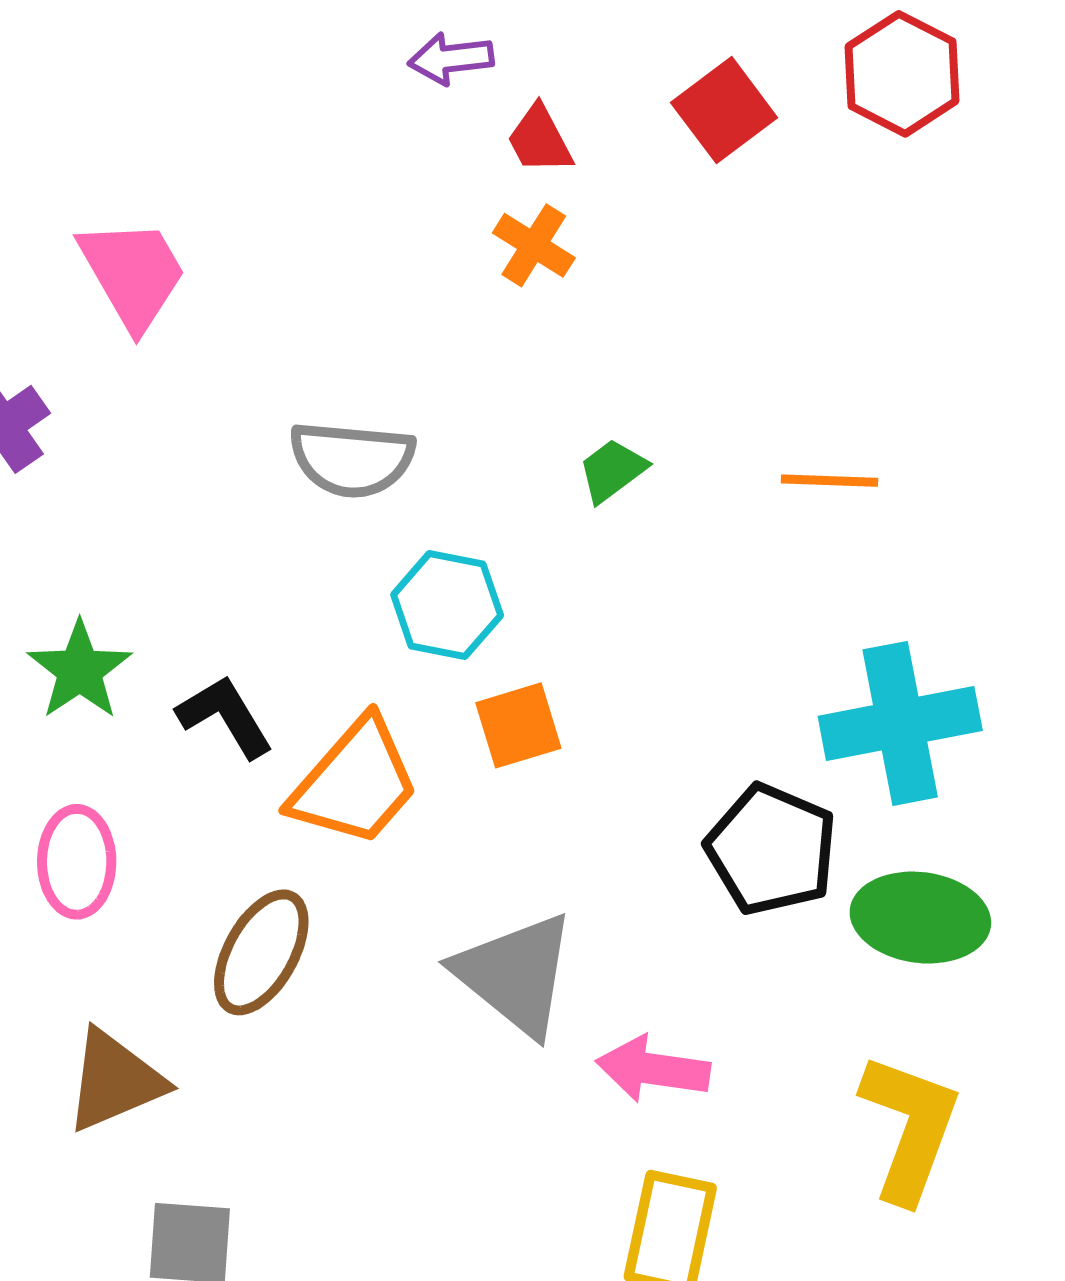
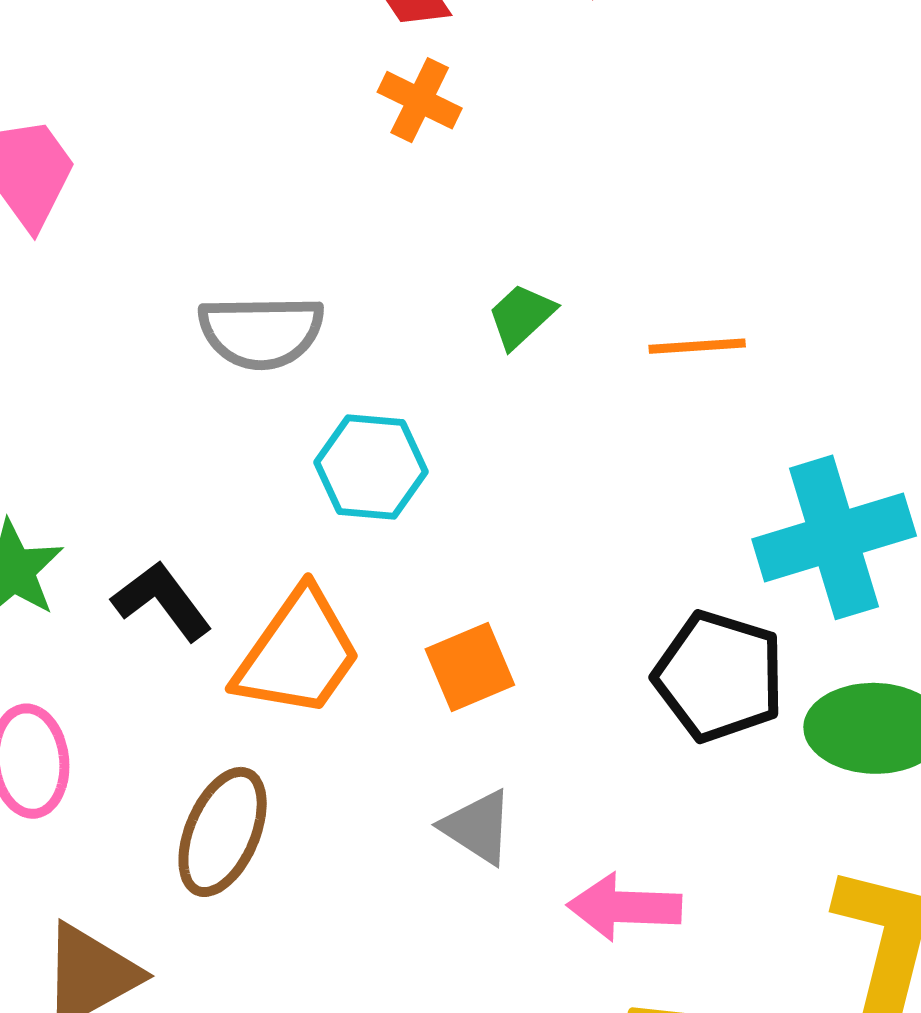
orange line: (829, 481) -> (697, 346), moved
orange square: (518, 725) -> (470, 667), moved
gray triangle: (515, 974) -> (478, 827), size x0.6

